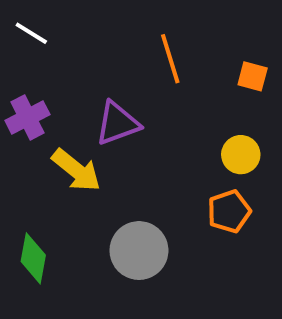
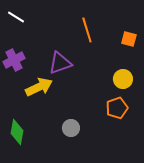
yellow arrow: (76, 170) -> (39, 87), turned -64
gray circle: (139, 251) -> (71, 128), size x0.6

